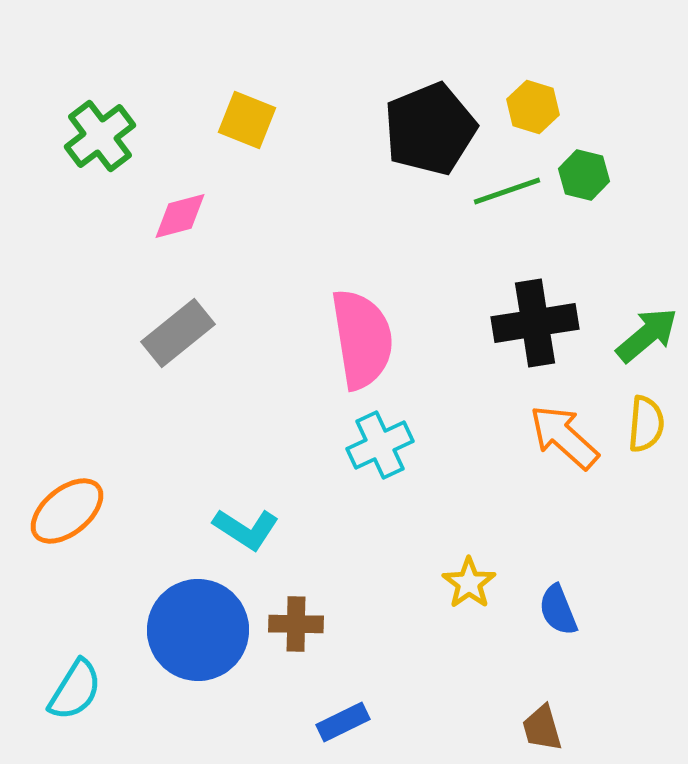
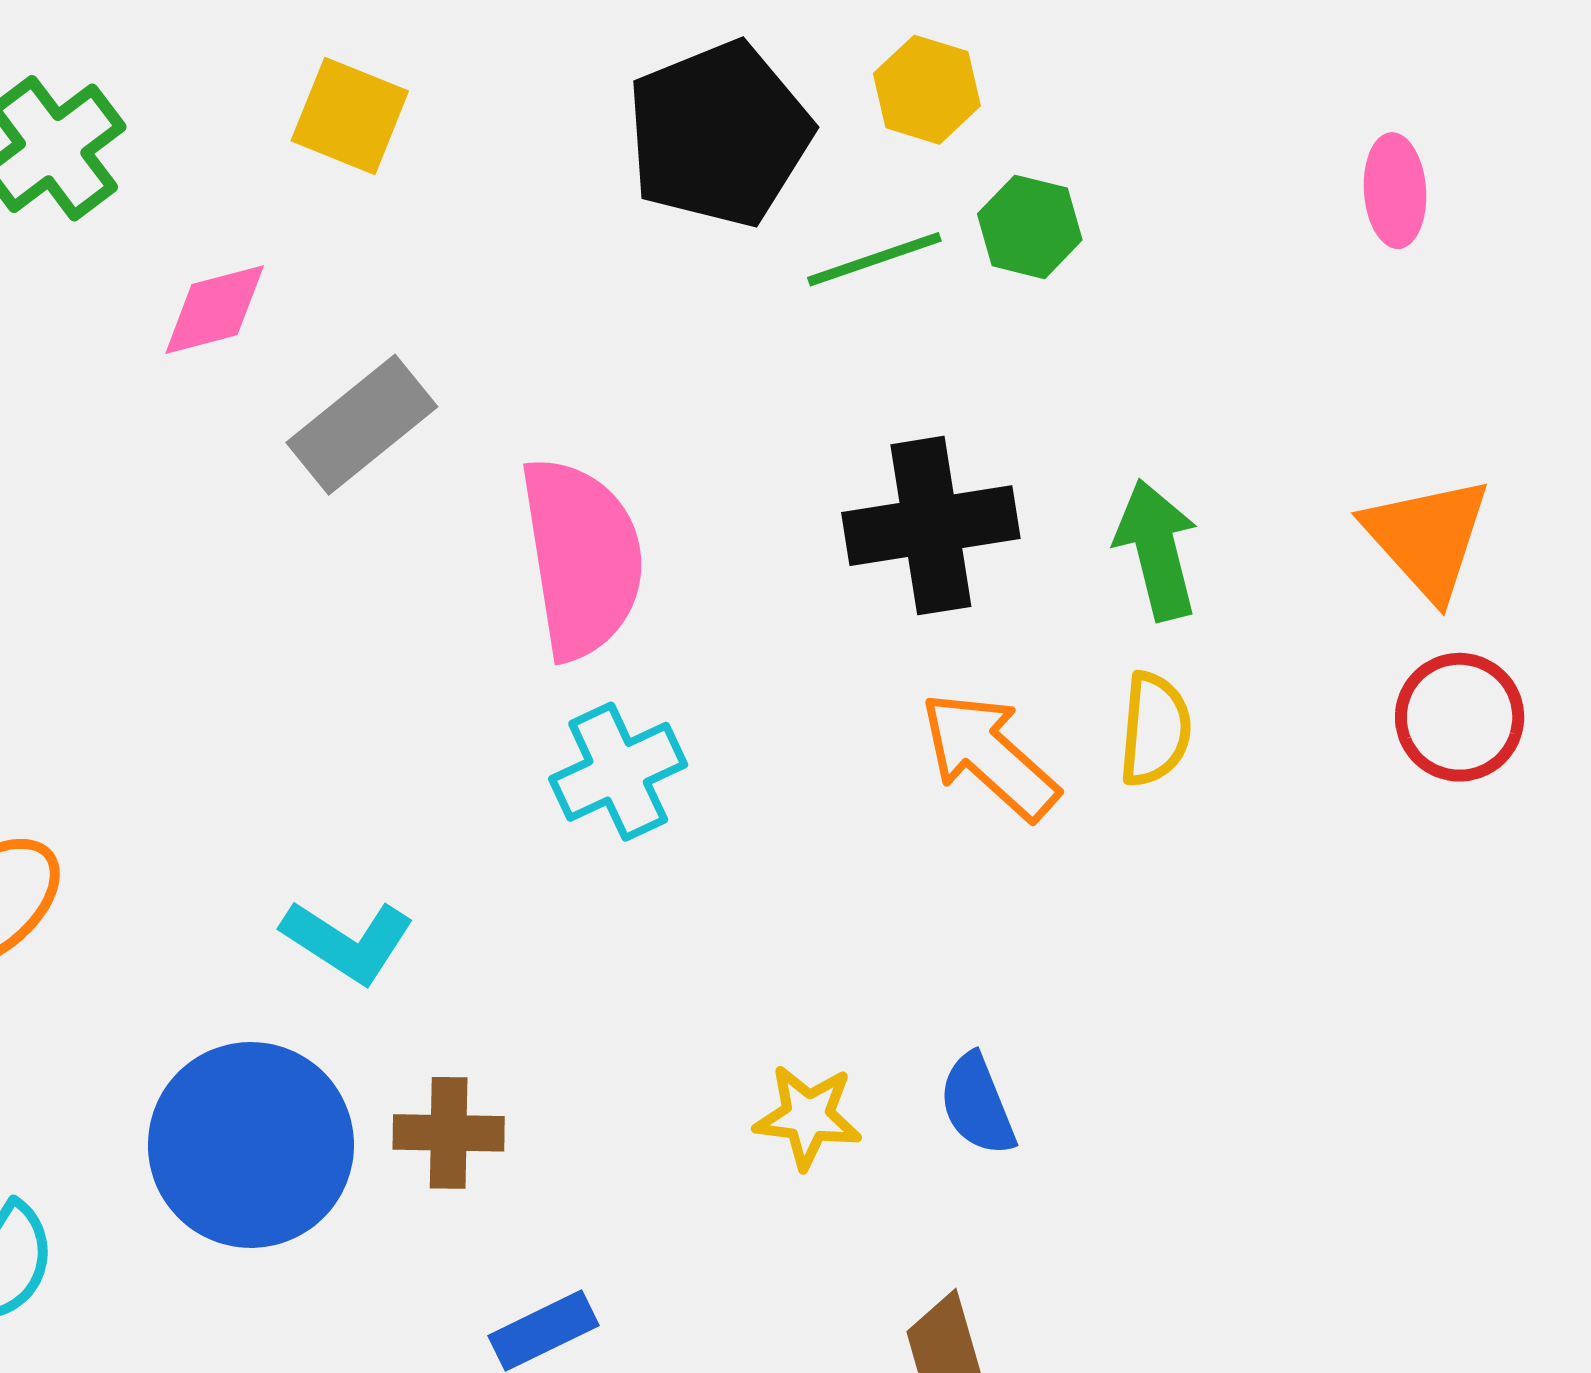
gray rectangle: (178, 333) -> (362, 425), moved
green arrow: (647, 335) -> (1157, 550), turned -64
yellow star: (469, 583) -> (808, 1117), moved, turned -30

